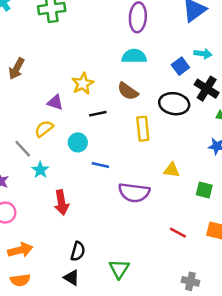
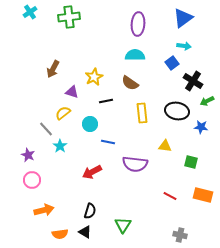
cyan arrow: (203, 54) -> (184, 46), moved
brown arrow: (16, 69) -> (53, 69), moved
black ellipse: (174, 104) -> (177, 111), moved
red arrow: (62, 203) -> (92, 172), moved, turned 72
orange semicircle: (20, 280) -> (60, 234), moved

